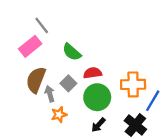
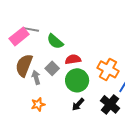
gray line: (42, 25) -> (31, 29), moved, turned -42
orange cross: (133, 84) -> (108, 69), turned 30
orange star: (59, 115) -> (38, 104), moved

